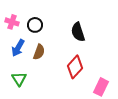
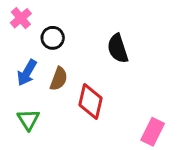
pink cross: (12, 22) -> (21, 18), moved, turned 32
red diamond: (75, 67) -> (91, 101), moved, turned -30

